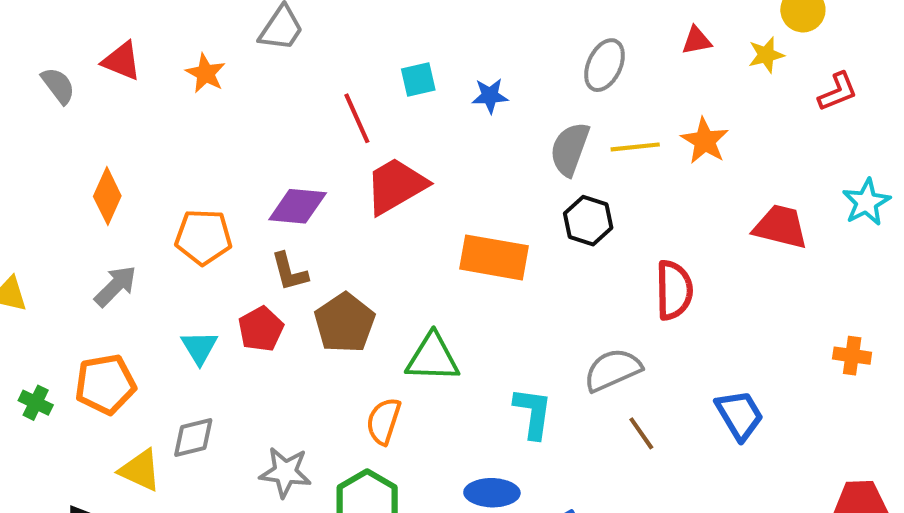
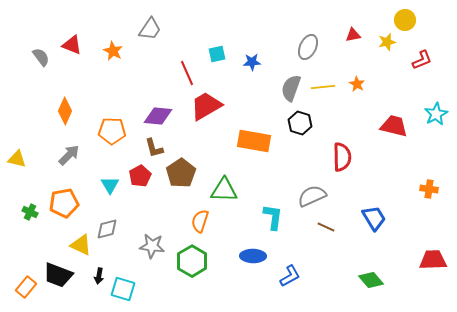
orange star: (705, 141) -> (357, 84), size x0.7
brown line: (641, 433) -> (326, 227), turned -30

